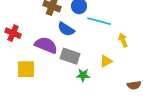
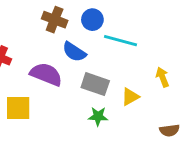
yellow arrow: (123, 40) -> (163, 77), moved
gray rectangle: (70, 56) -> (95, 84), moved

